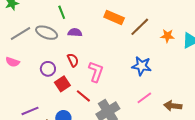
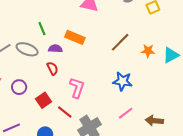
orange rectangle: (114, 17) -> (75, 37), moved
red semicircle: (73, 60) -> (53, 68), moved
purple circle: (48, 69) -> (19, 87), moved

